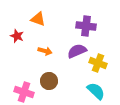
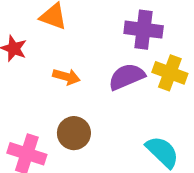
yellow cross: (98, 63) -> (170, 73), moved

